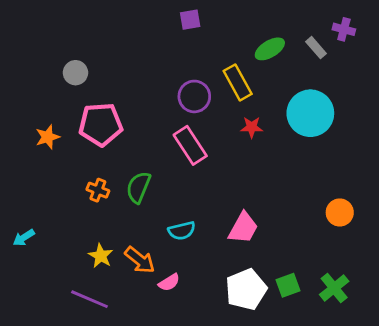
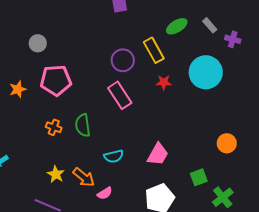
purple cross: (344, 29) -> (233, 39), moved
green semicircle: (138, 187) -> (83, 125), turned -30
green square: (288, 285) -> (199, 177), moved

